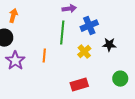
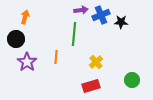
blue cross: (89, 26) -> (101, 15), moved
black star: (109, 45) -> (121, 22), moved
yellow cross: (84, 52) -> (96, 62), moved

